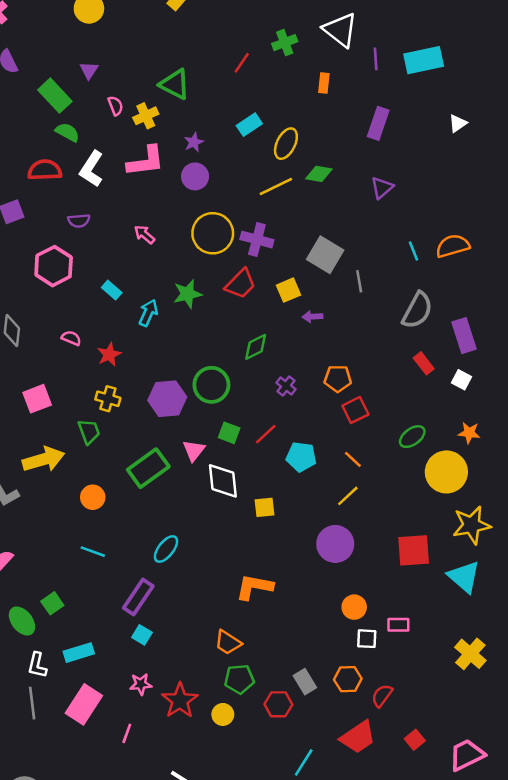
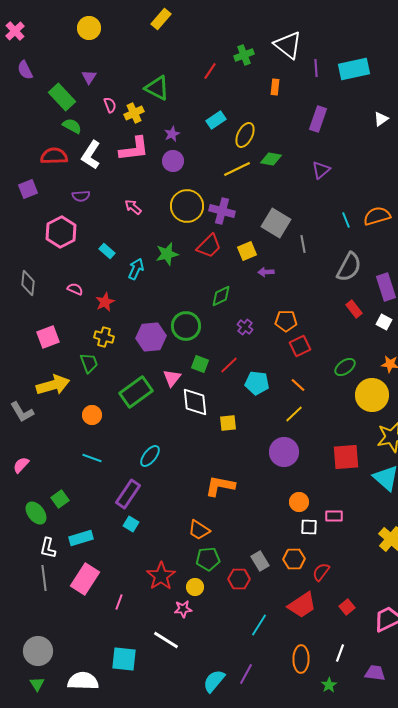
pink star: (141, 684) -> (183, 609), moved

